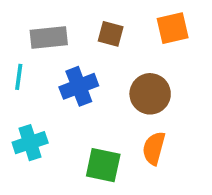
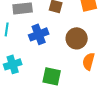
orange semicircle: (154, 148) -> (89, 61), moved

